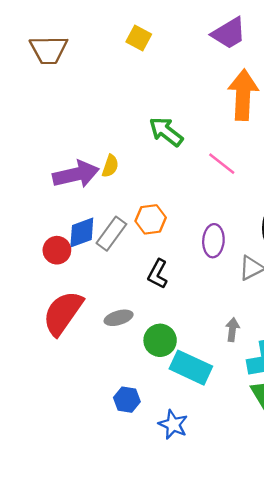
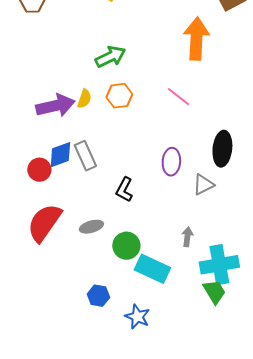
green arrow: (166, 132) -> (110, 57), moved, turned 116
orange hexagon: (151, 219) -> (119, 96), moved
gray rectangle: (111, 234) -> (85, 156), turned -60

